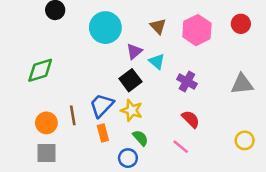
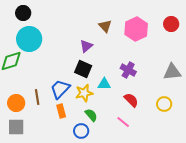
cyan circle: (105, 28) -> (29, 39), moved
cyan triangle: (157, 61) -> (104, 84), moved, turned -40
black square: (130, 80) -> (83, 69), turned -30
yellow star: (132, 110) -> (84, 93), turned -30
yellow circle: (245, 140) -> (164, 104), moved

